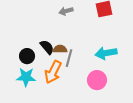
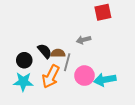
gray arrow: (66, 11) -> (83, 40), moved
cyan arrow: (106, 53) -> (105, 80), moved
pink circle: (97, 80) -> (84, 76), moved

